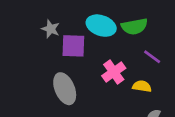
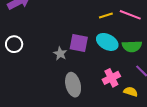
gray star: (51, 29) -> (60, 54), moved
purple square: (73, 46) -> (79, 43), moved

